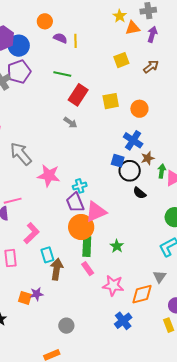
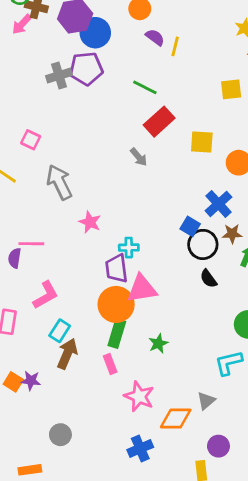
pink star: (49, 176) -> (90, 222), size x0.7
cyan rectangle: (47, 255) -> (60, 331), turned 35

